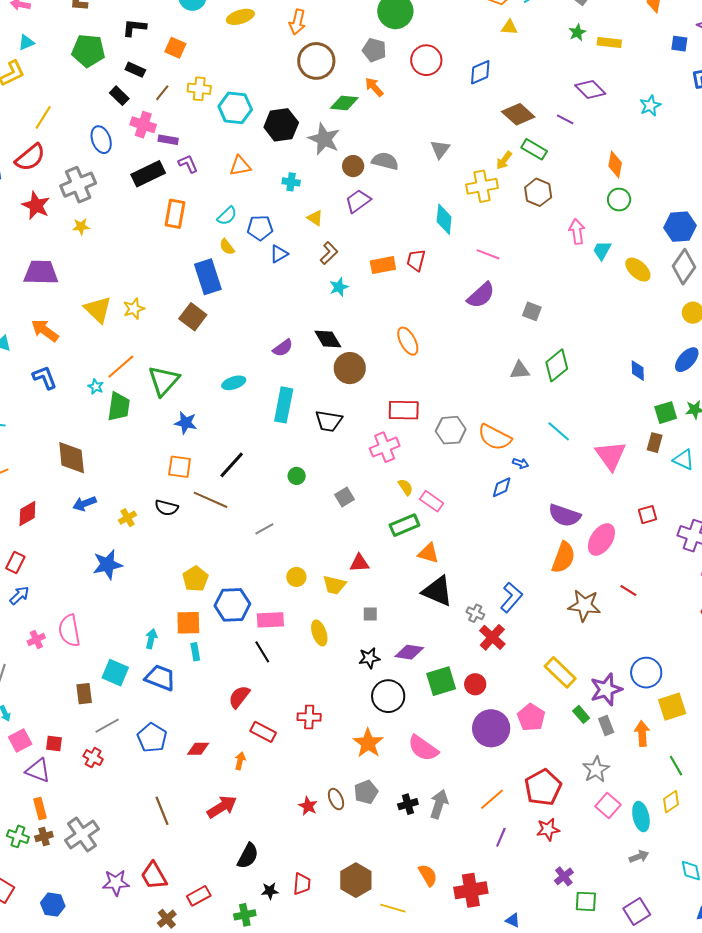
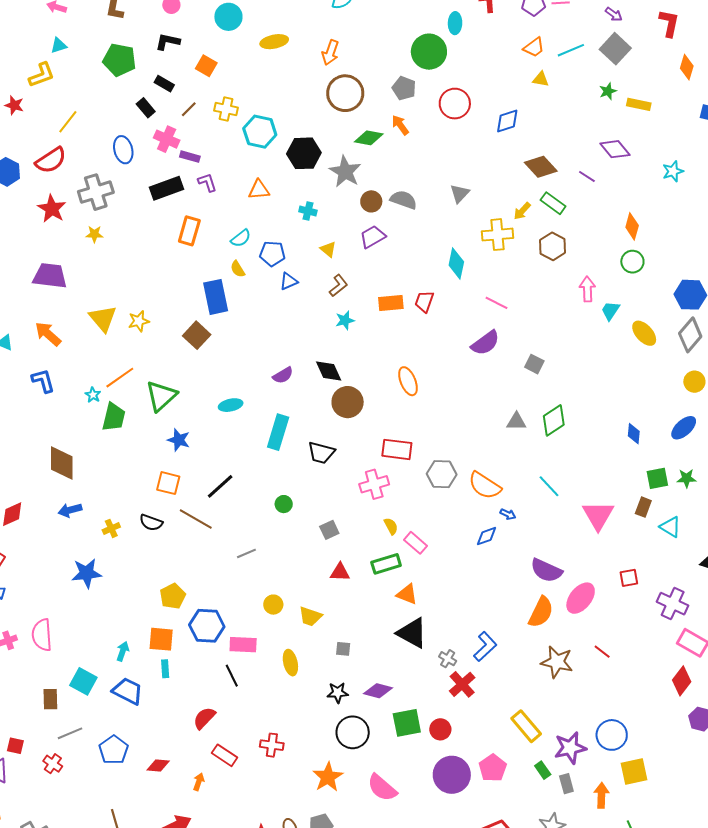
red triangle: (359, 563) -> (340, 572), moved

